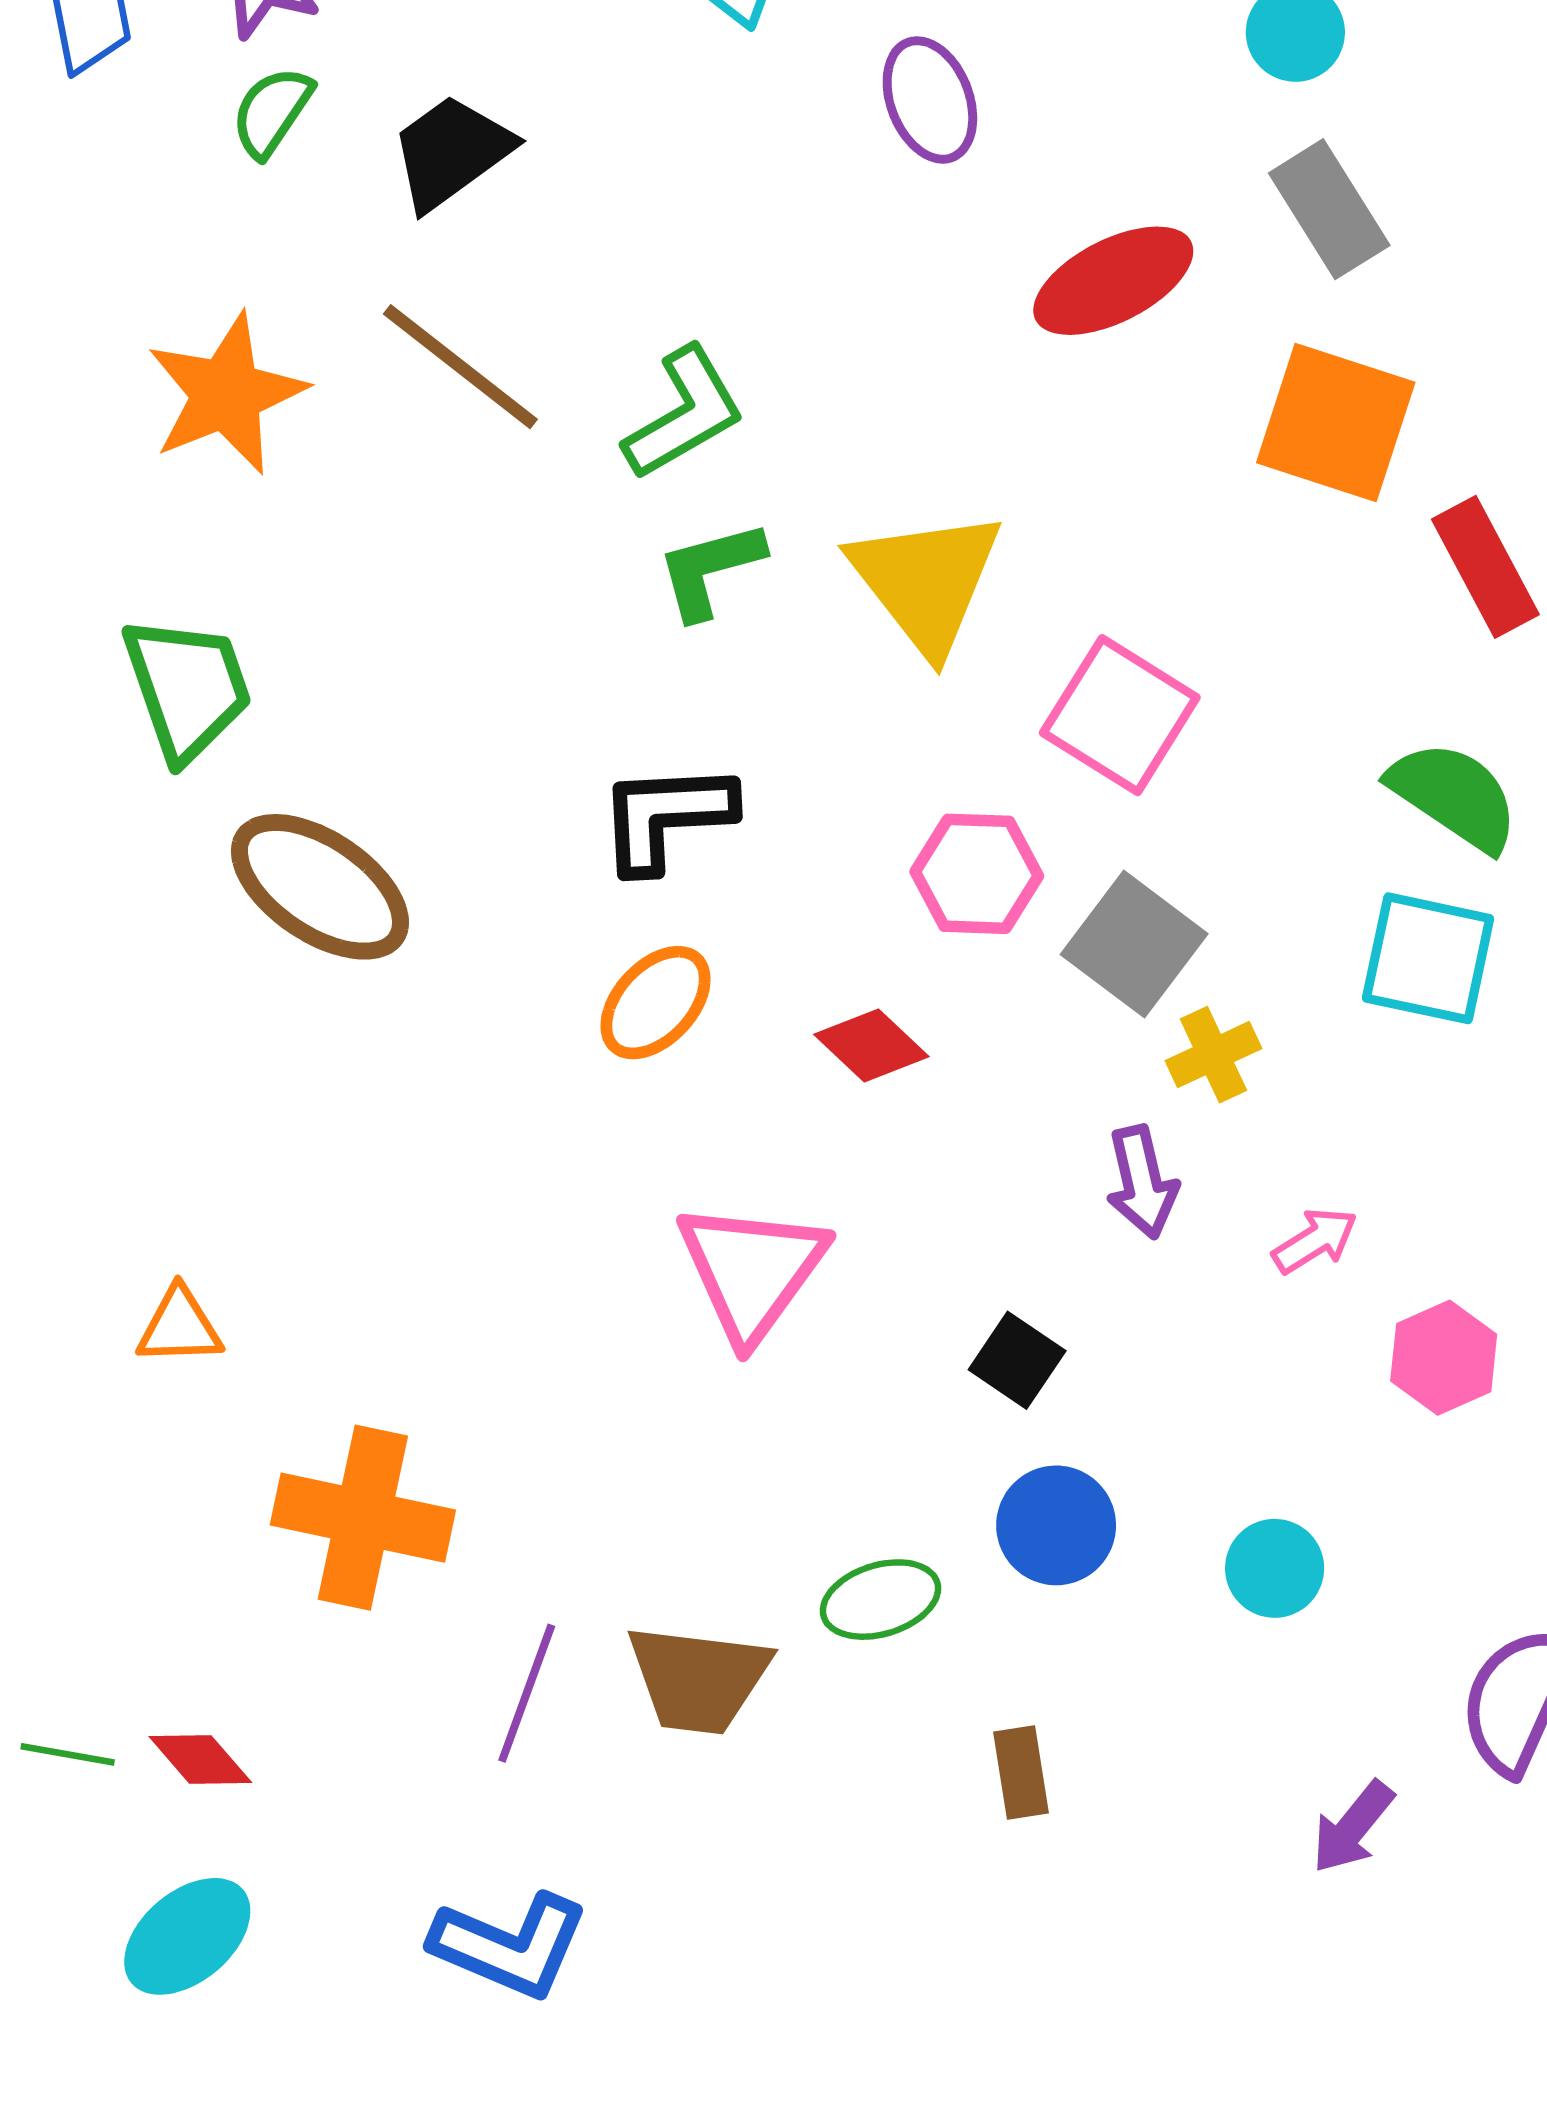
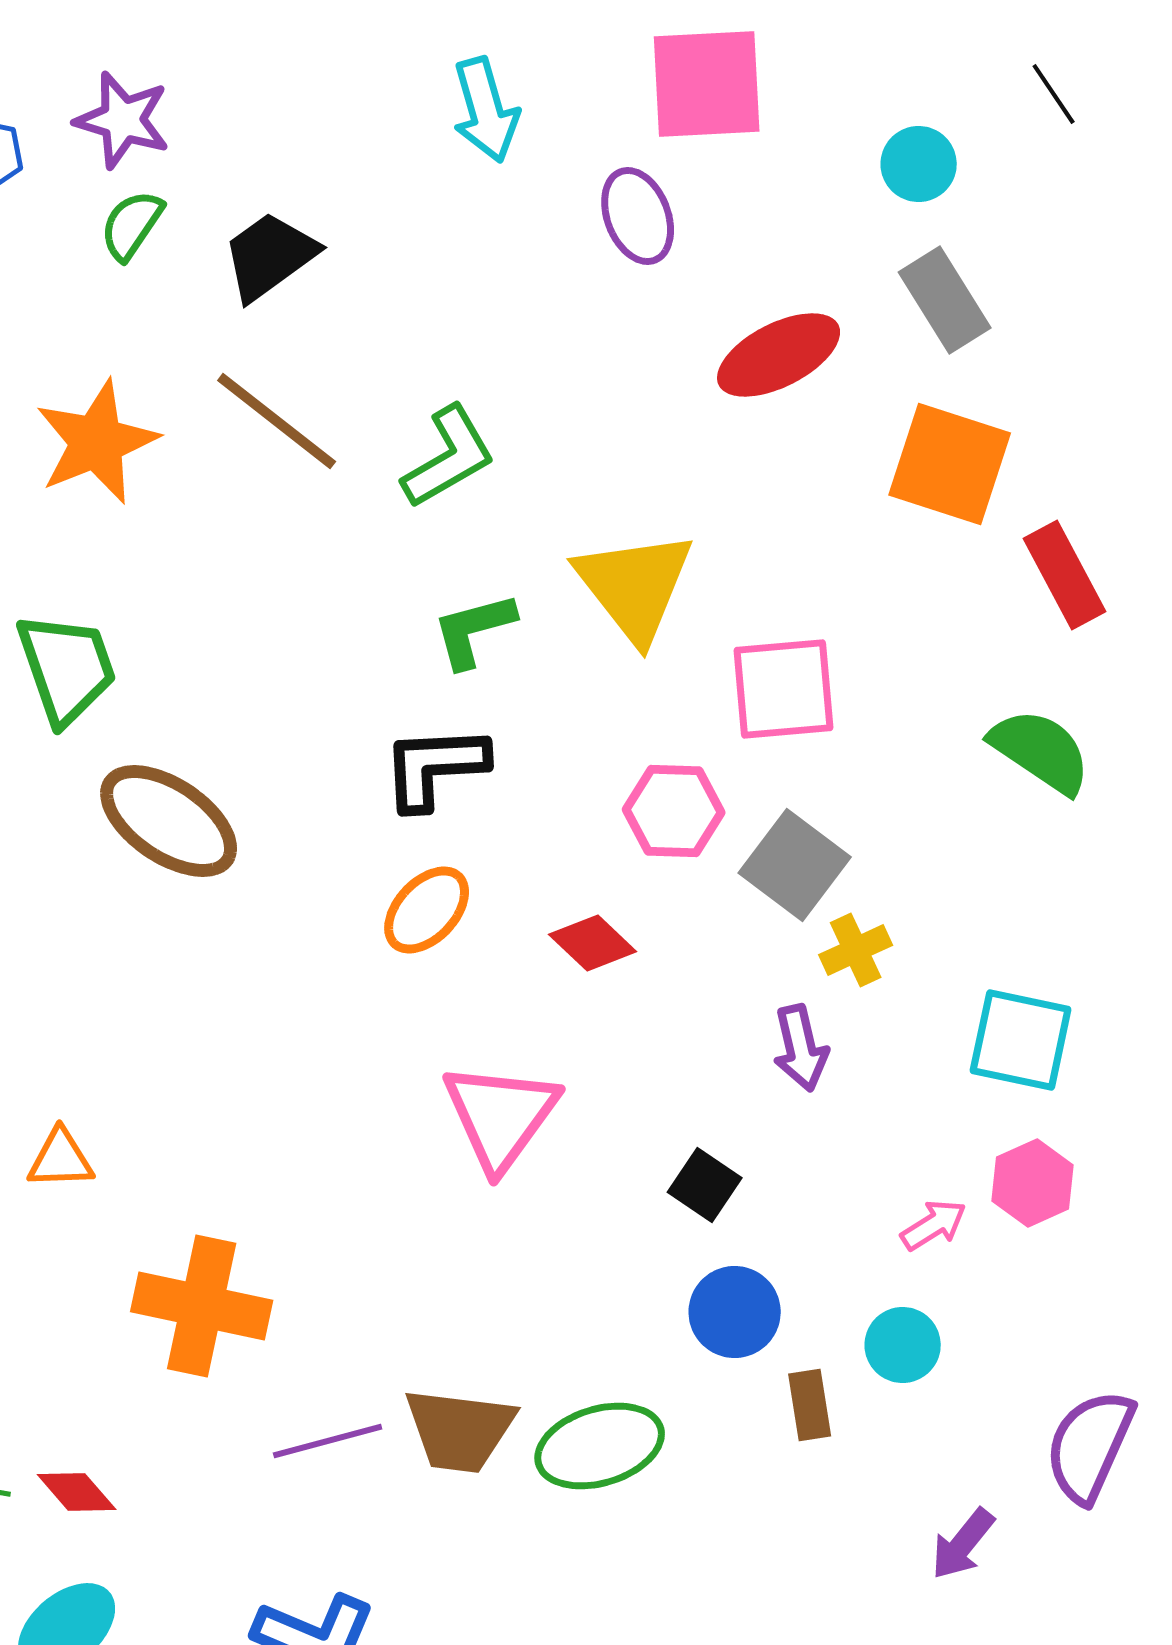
green L-shape: (710, 569) -> (474, 630), moved
pink square: (1120, 715) -> (784, 689), turned -37
cyan square: (1428, 958) -> (1021, 1040), moved
pink arrow: (1315, 1241) -> (934, 1225), moved
green ellipse: (881, 1600) -> (600, 1446), moved, size x1.4
purple line: (527, 1693) -> (328, 1441), turned 55
brown rectangle: (1021, 1773) -> (810, 1405), moved

